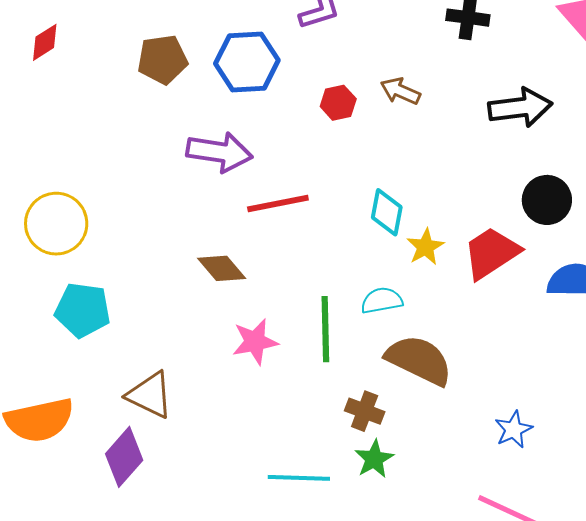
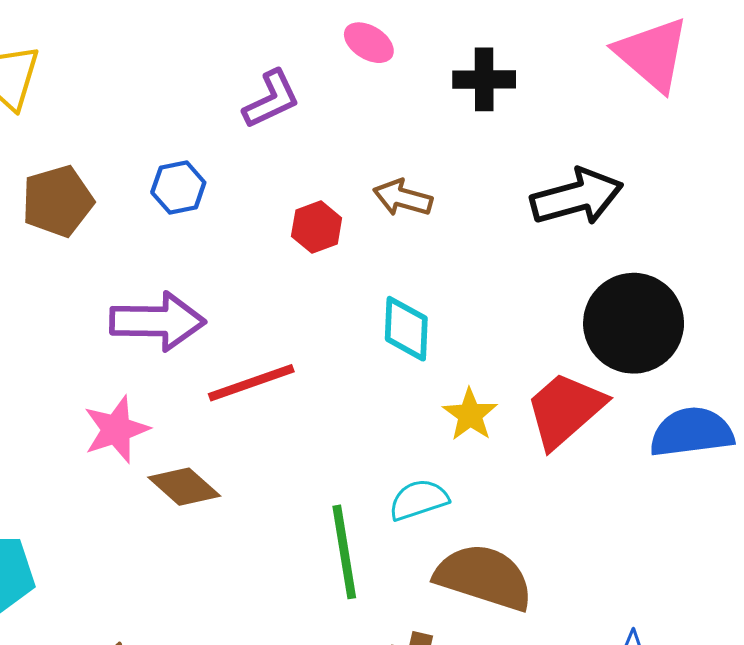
blue hexagon: (247, 62) -> (178, 187), size x0.6
black circle: (547, 200) -> (634, 323), size x1.4
cyan diamond: (387, 212) -> (406, 329), moved
pink star: (255, 342) -> (116, 429), moved

